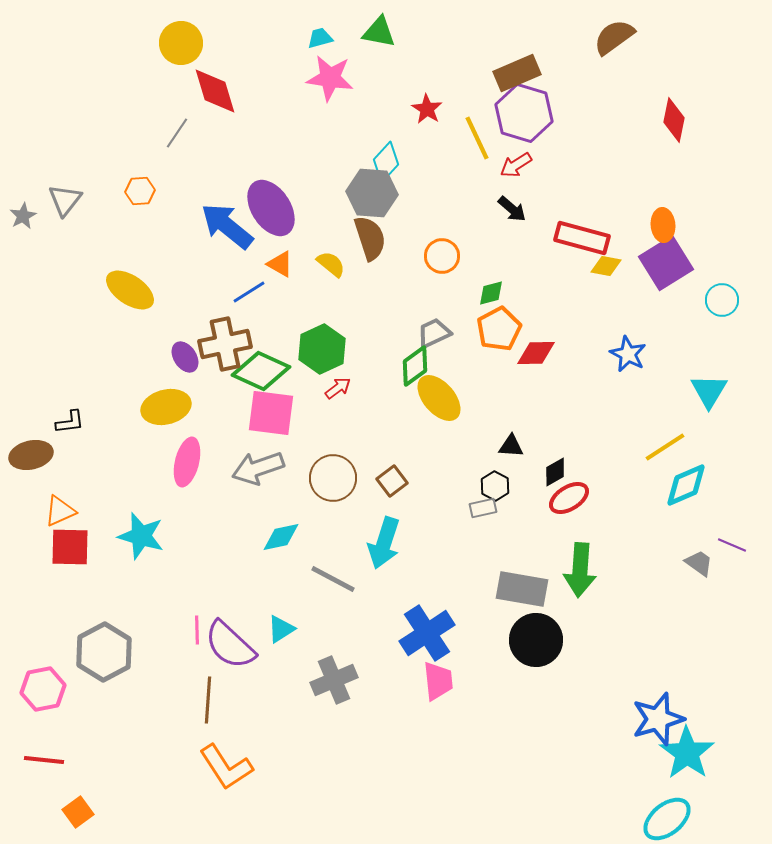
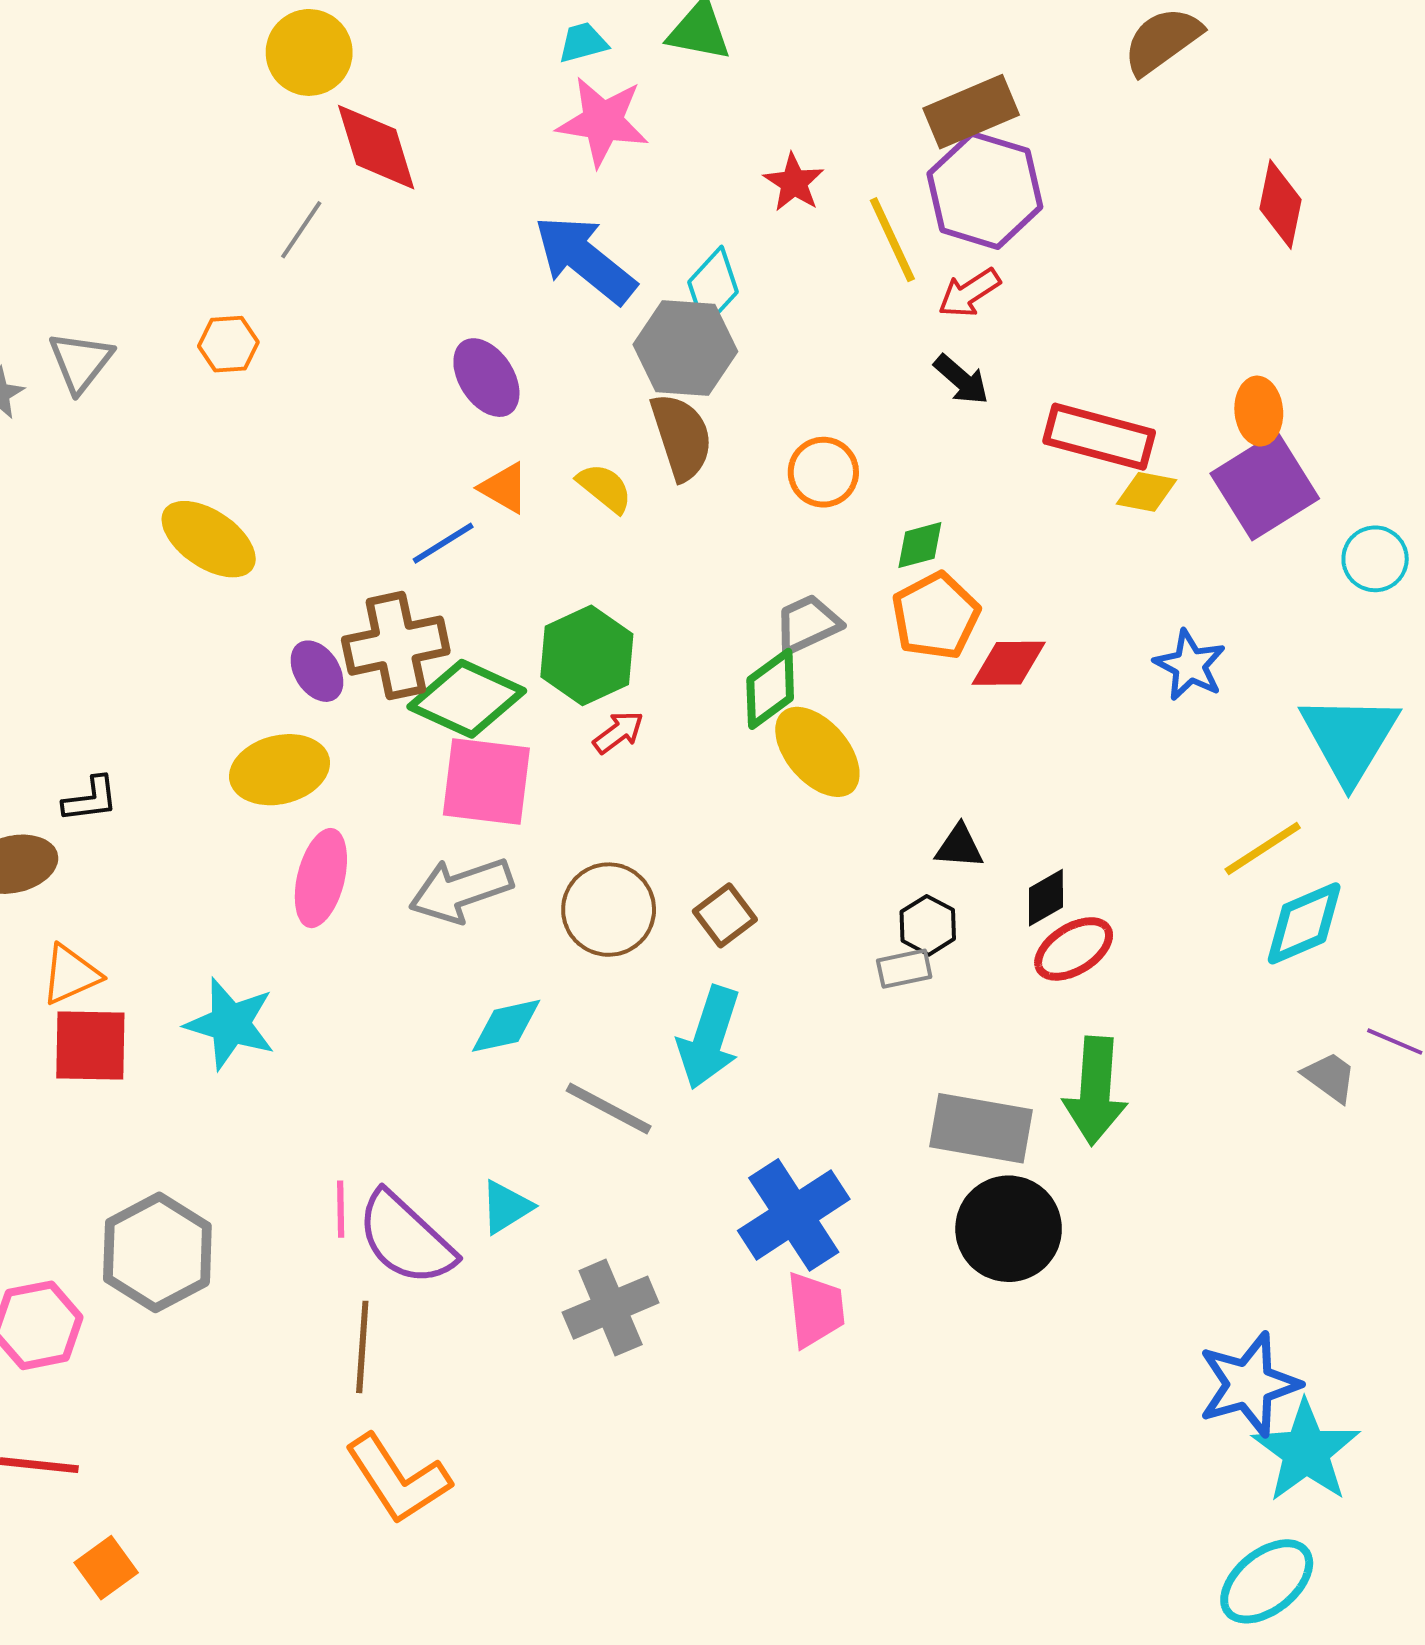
purple ellipse: (271, 208) -> (486, 378), size x0.7
blue arrow: (227, 226) -> (585, 259), moved
cyan triangle: (709, 391) -> (1349, 738), size x1.4

